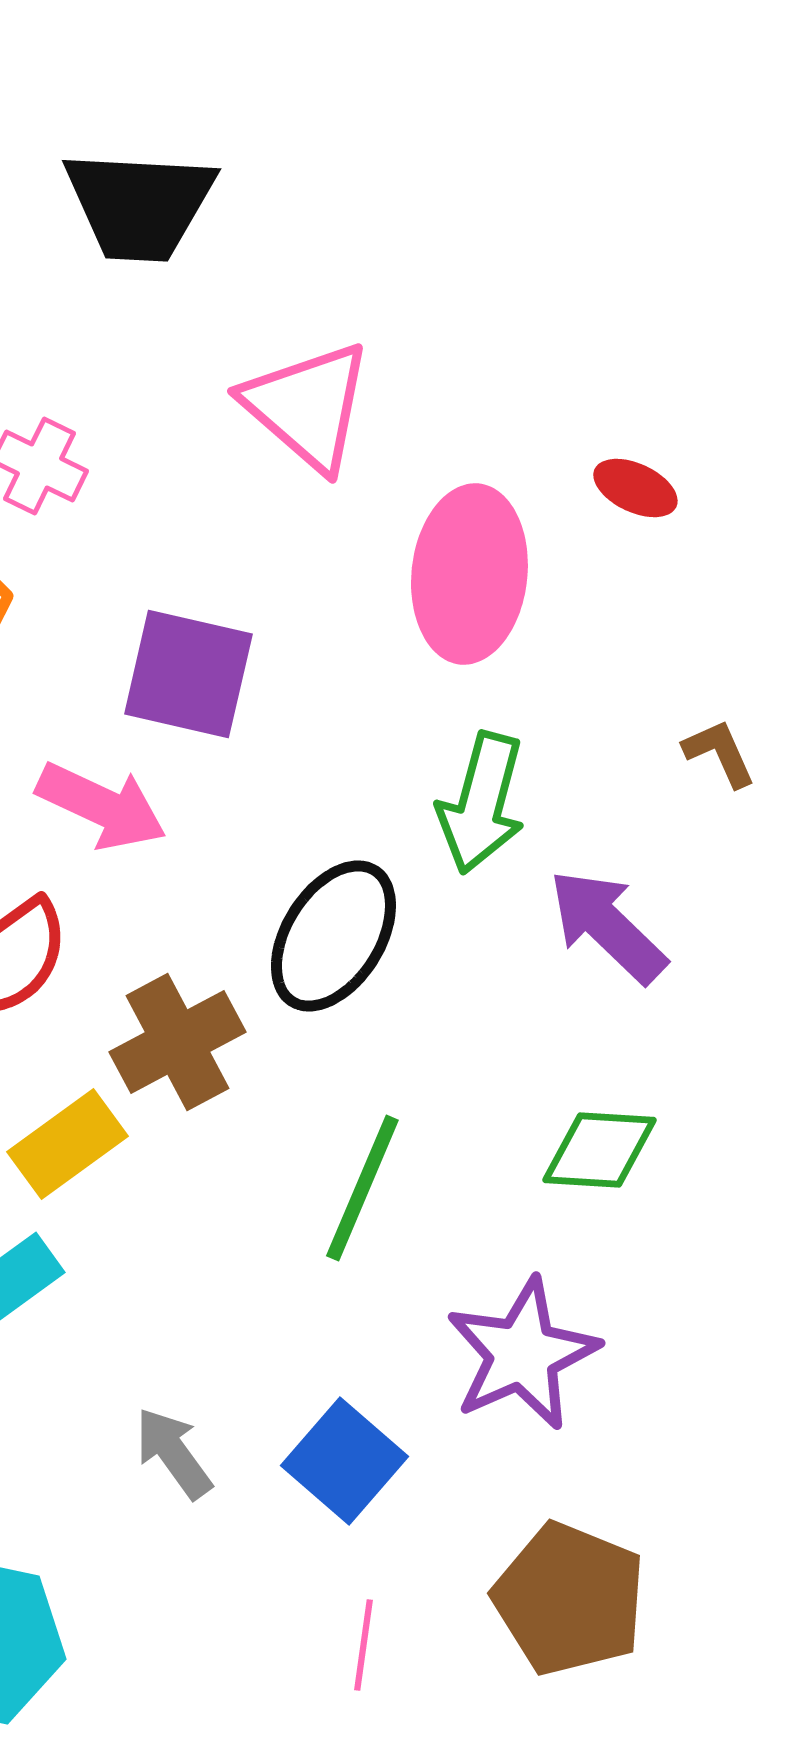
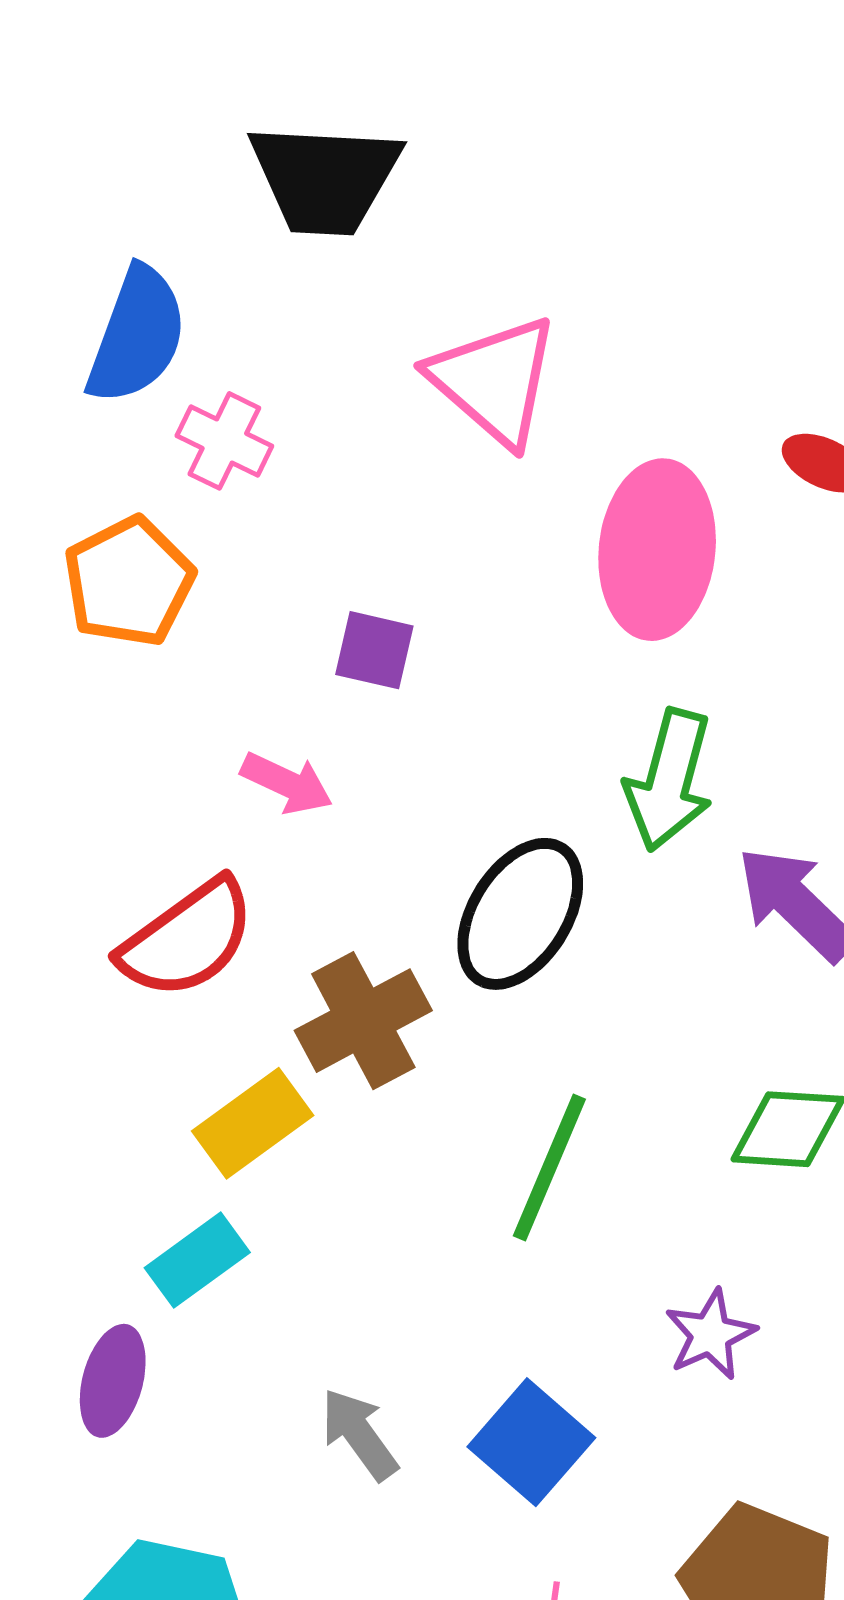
purple square: (188, 674) -> (374, 650), size x0.6
pink arrow: (101, 806) -> (287, 783), size x0.7
purple star: (522, 1354) -> (710, 1335), size x0.6

